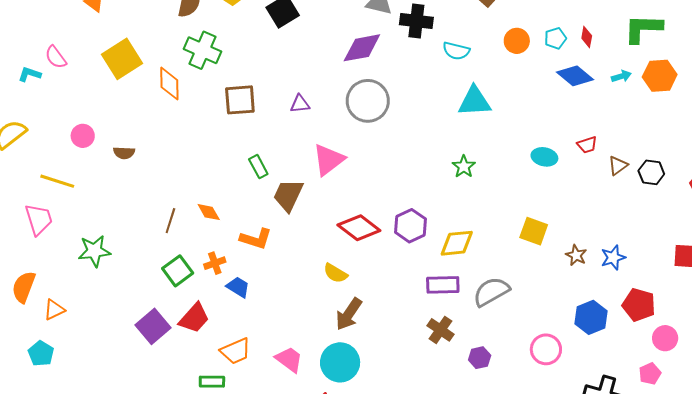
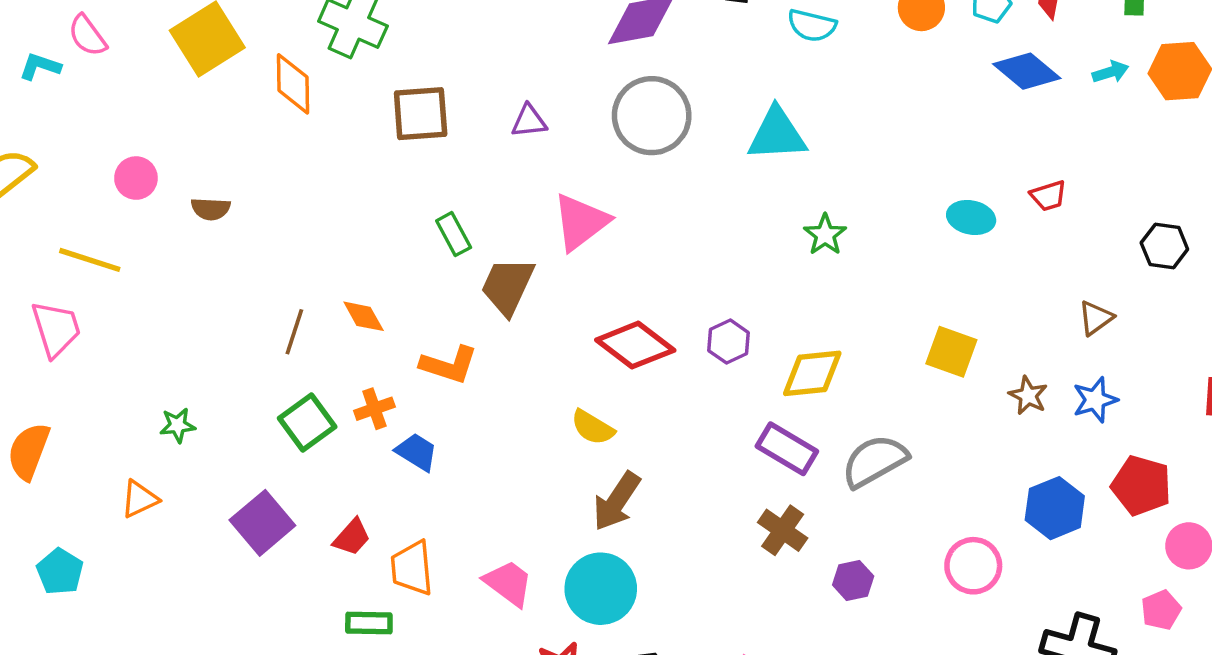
cyan triangle: (474, 101) -> (777, 134), moved
brown triangle: (618, 165) -> (1096, 318), moved
purple hexagon: (410, 226) -> (729, 342), size x0.7
green star: (94, 251) -> (178, 425), moved, size x0.6
purple rectangle: (443, 285) -> (787, 449), turned 32
orange triangle: (54, 310) -> (140, 499), moved
red trapezoid: (194, 318) -> (352, 537), moved, size x0.7
orange trapezoid: (236, 351) -> (412, 568), turned 108

